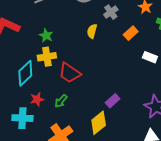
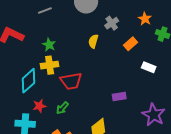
red trapezoid: (70, 73) -> (71, 81), turned -45
purple rectangle: (113, 101) -> (119, 97), moved, turned 32

